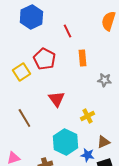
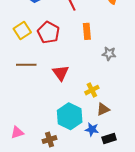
yellow square: (21, 72) -> (22, 30), moved
brown line: (24, 118) -> (26, 65), moved, turned -60
brown triangle: (103, 142) -> (103, 109), moved

